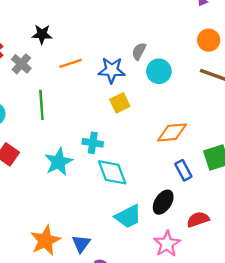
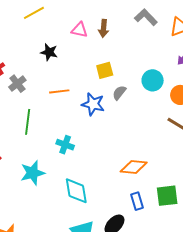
black star: (42, 34) -> (49, 52), moved
cyan circle: (159, 71) -> (153, 80), moved
yellow square: (120, 103) -> (105, 70), moved
cyan cross: (93, 143) -> (65, 145), moved

